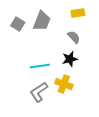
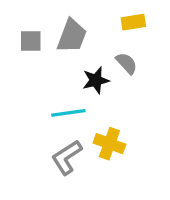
gray square: (18, 24) -> (31, 41), turned -32
black star: (70, 59) -> (96, 80), moved

